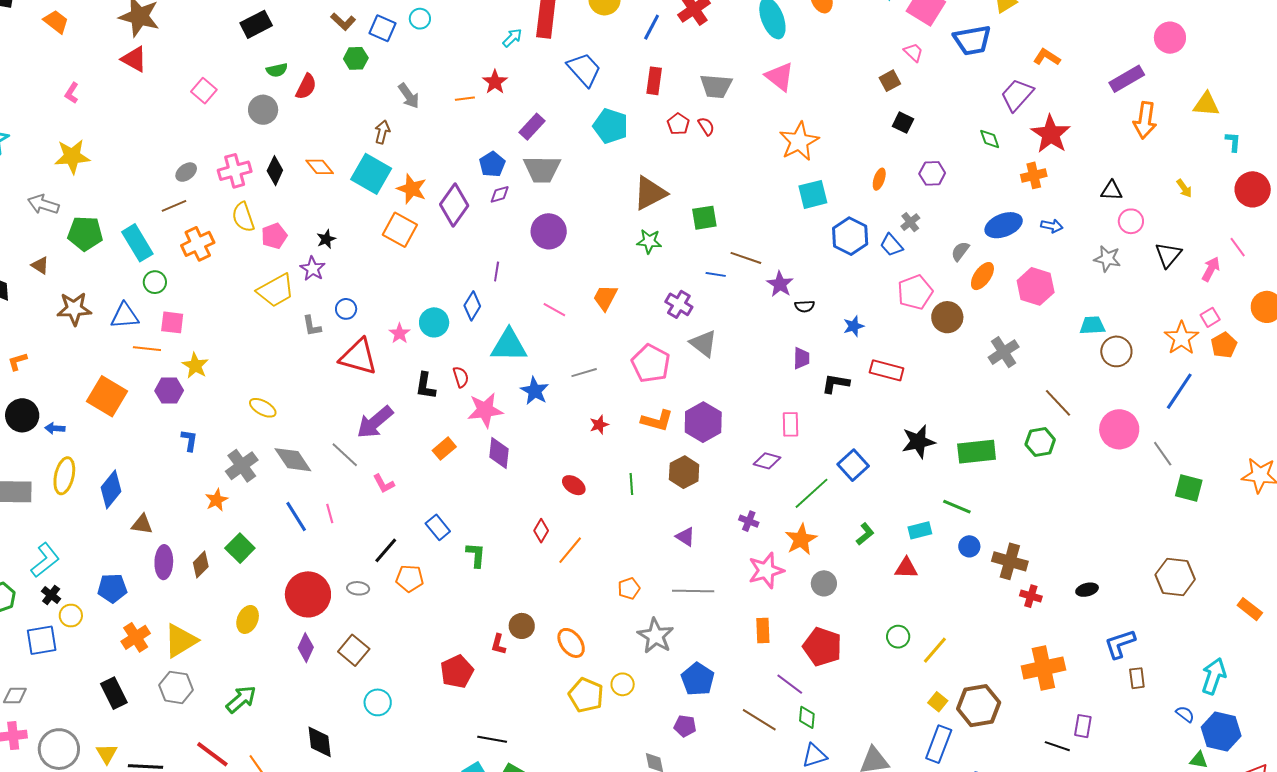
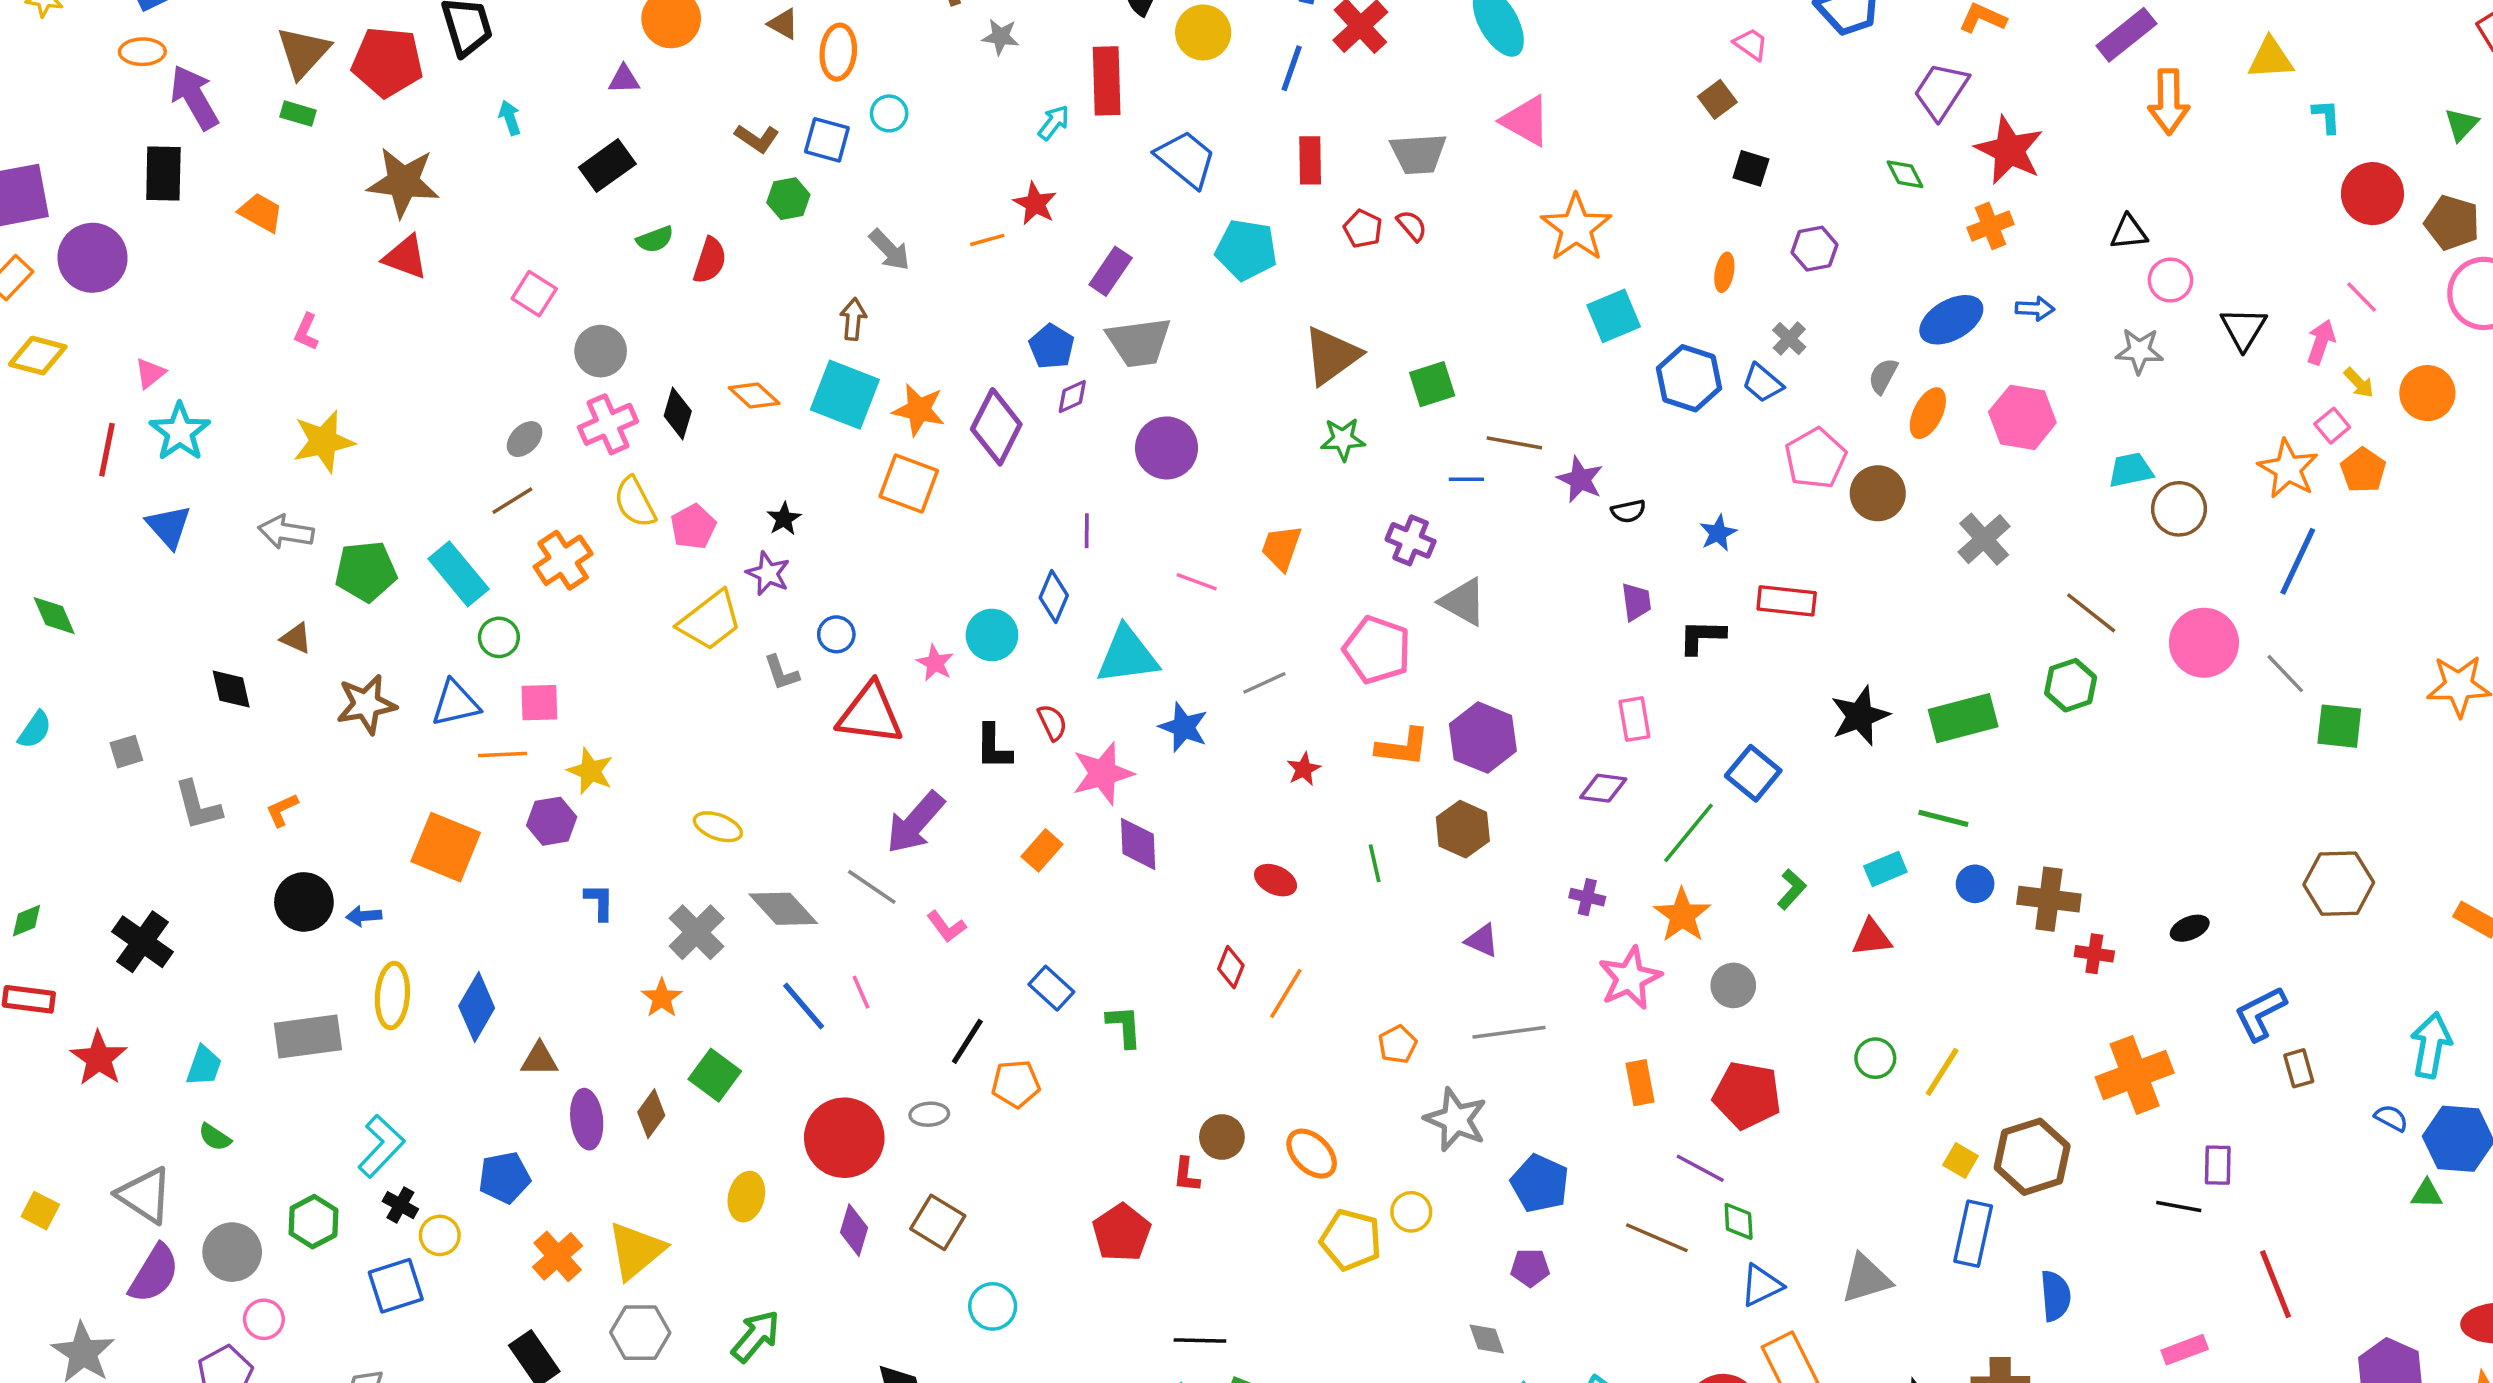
gray circle: (263, 110) -> (601, 351), moved
yellow arrow: (1184, 188) -> (2359, 383), moved

